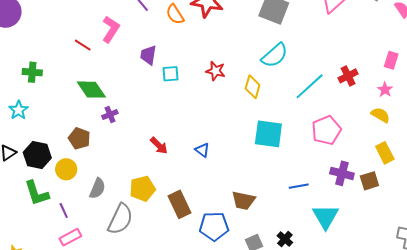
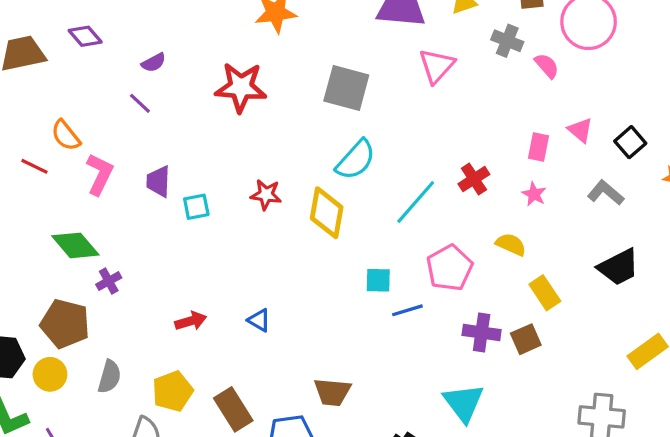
orange semicircle: (175, 14) -> (66, 135), moved
pink L-shape: (111, 29) -> (100, 174), moved
red line: (83, 45) -> (34, 166), moved
yellow diamond: (253, 87) -> (327, 213), size x1.4
yellow semicircle: (380, 115) -> (511, 244), moved
cyan square: (268, 134) -> (378, 280), moved, size x0.6
brown pentagon: (79, 138) -> (65, 324), size x1.4
red arrow: (159, 146) -> (191, 321), turned -54
blue line: (299, 186) -> (407, 310), moved
gray semicircle: (97, 188) -> (109, 377), moved

